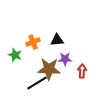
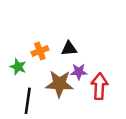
red arrow: (82, 71) -> (99, 86), size x1.5
black line: (37, 83) -> (28, 101), moved, turned -50

